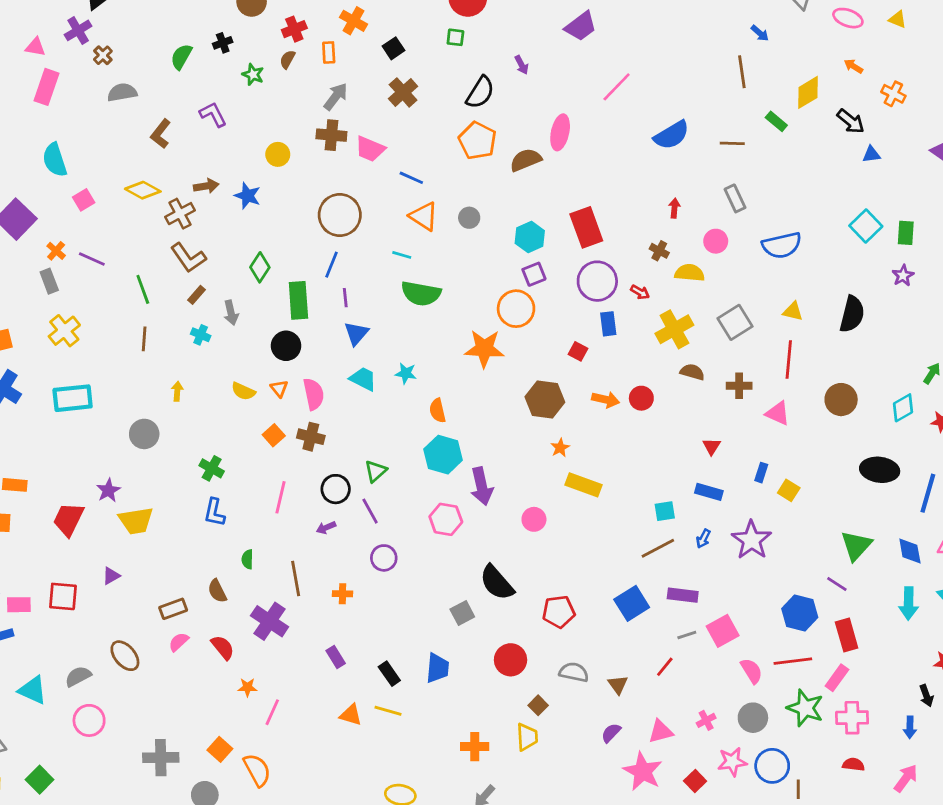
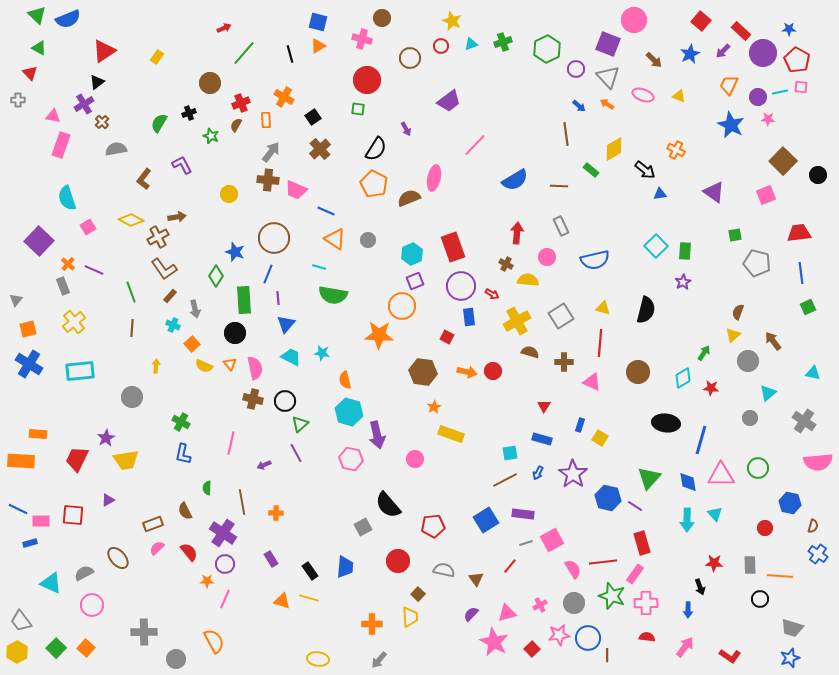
orange arrow: (853, 66) -> (607, 104), moved
blue star: (247, 196) -> (235, 252), moved
red arrow: (674, 208) -> (517, 233), size x1.5
orange square: (274, 435) -> (192, 344), moved
black circle: (336, 489) -> (285, 401), moved
purple circle: (384, 558) -> (225, 564), moved
blue hexagon: (800, 613) -> (608, 498), moved
orange square: (220, 749) -> (86, 648), moved

